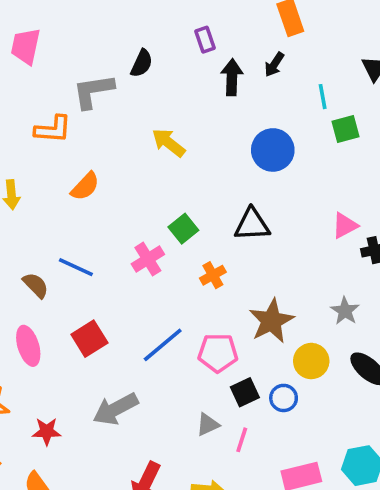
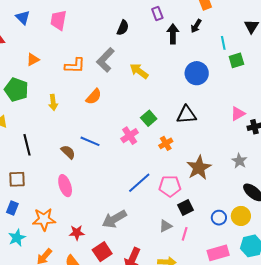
gray L-shape: (93, 91) -> (105, 60), moved, turned -35
red square: (89, 339) -> (102, 252), moved
yellow circle: (311, 361) -> (241, 216), moved
blue circle: (284, 398) -> (219, 218), moved

